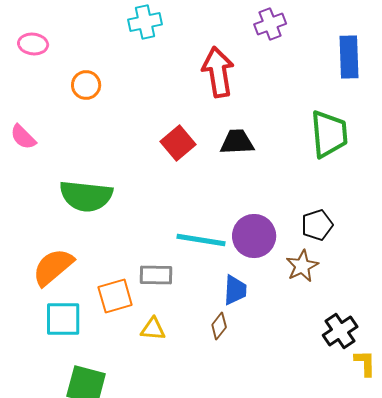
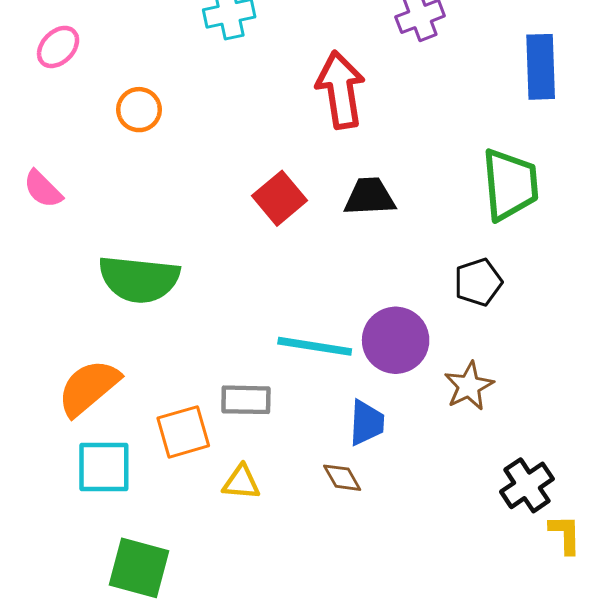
pink ellipse: (33, 44) -> (58, 47), turned -52
black pentagon: (317, 225) -> (478, 282), moved
brown diamond: (219, 326) -> (342, 478), turned -68

